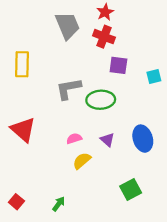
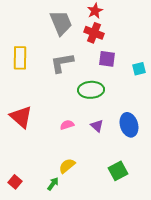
gray L-shape: (69, 89) -> (62, 63), moved
yellow semicircle: (82, 161) -> (67, 166), moved

